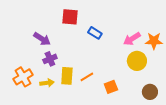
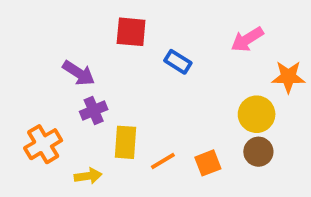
pink arrow: (132, 39) -> (247, 39), moved
orange line: (87, 77) -> (163, 161), moved
yellow arrow: (47, 83) -> (88, 176), moved
brown circle: (150, 92) -> (258, 152), moved

